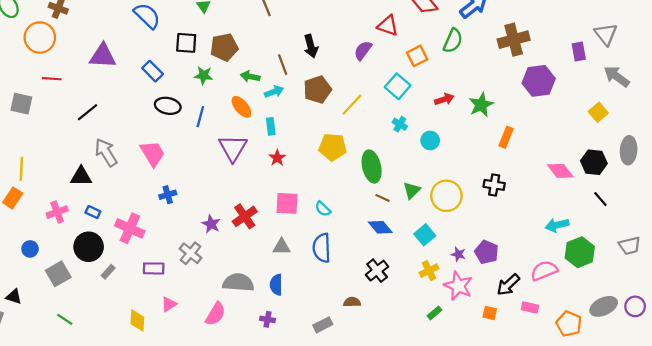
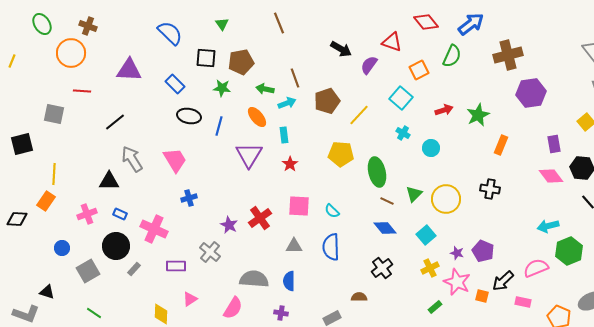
black arrow: (311, 46) -> (341, 49), moved, turned -45
purple rectangle: (579, 52) -> (554, 144), moved
orange square: (490, 313) -> (482, 296), moved

